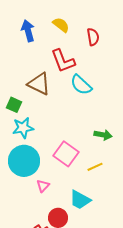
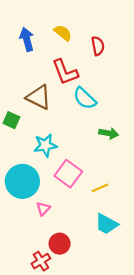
cyan star: (23, 128) -> (45, 145), moved
green arrow: (103, 135) -> (109, 133), moved
cyan trapezoid: (80, 200) -> (107, 224), moved

